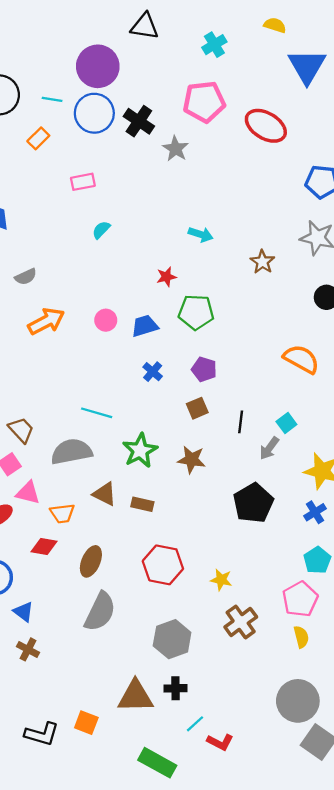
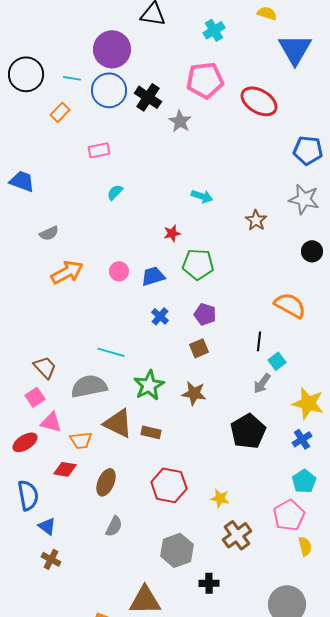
black line: (241, 422) -> (259, 341), moved
brown triangle: (105, 494) -> (118, 423), size x1.4
gray semicircle: (100, 612) -> (114, 526), size x0.6
yellow semicircle: (301, 637) -> (305, 546), moved
black cross: (176, 688) -> (209, 583), moved

